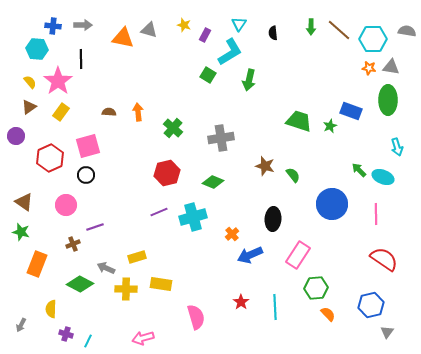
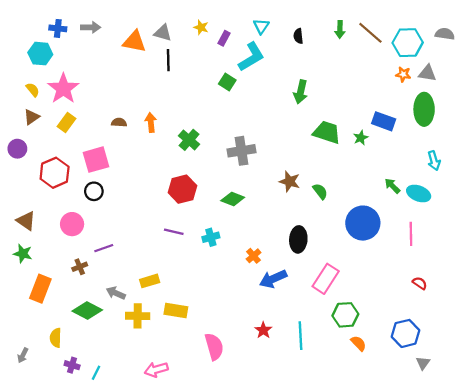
black line: (81, 59) -> (168, 60), moved
green arrow: (249, 80) -> (301, 92), moved
purple line: (159, 212) -> (174, 232), turned 36
cyan cross: (193, 217) -> (211, 237), size x0.6
red semicircle: (384, 259) -> (420, 283), size x0.5

